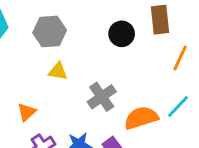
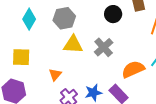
yellow triangle: (58, 71) -> (73, 44), size x1.5
gray cross: (102, 97) -> (104, 47), moved

